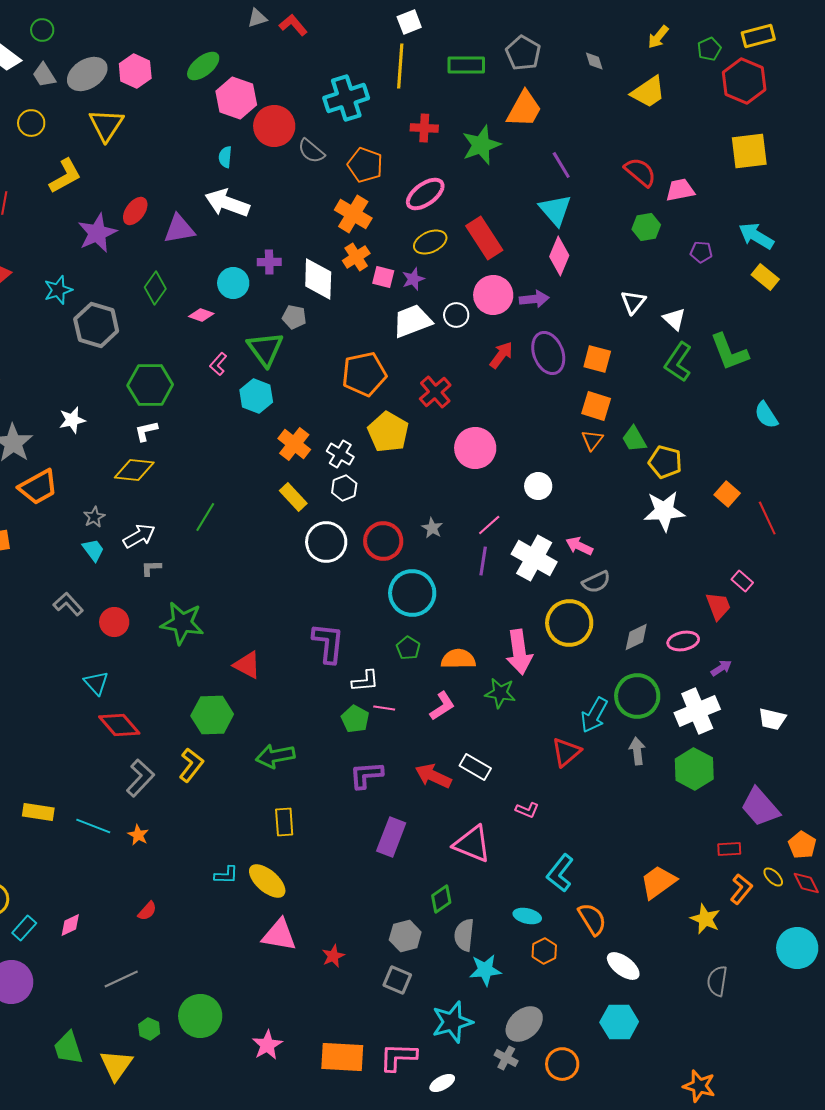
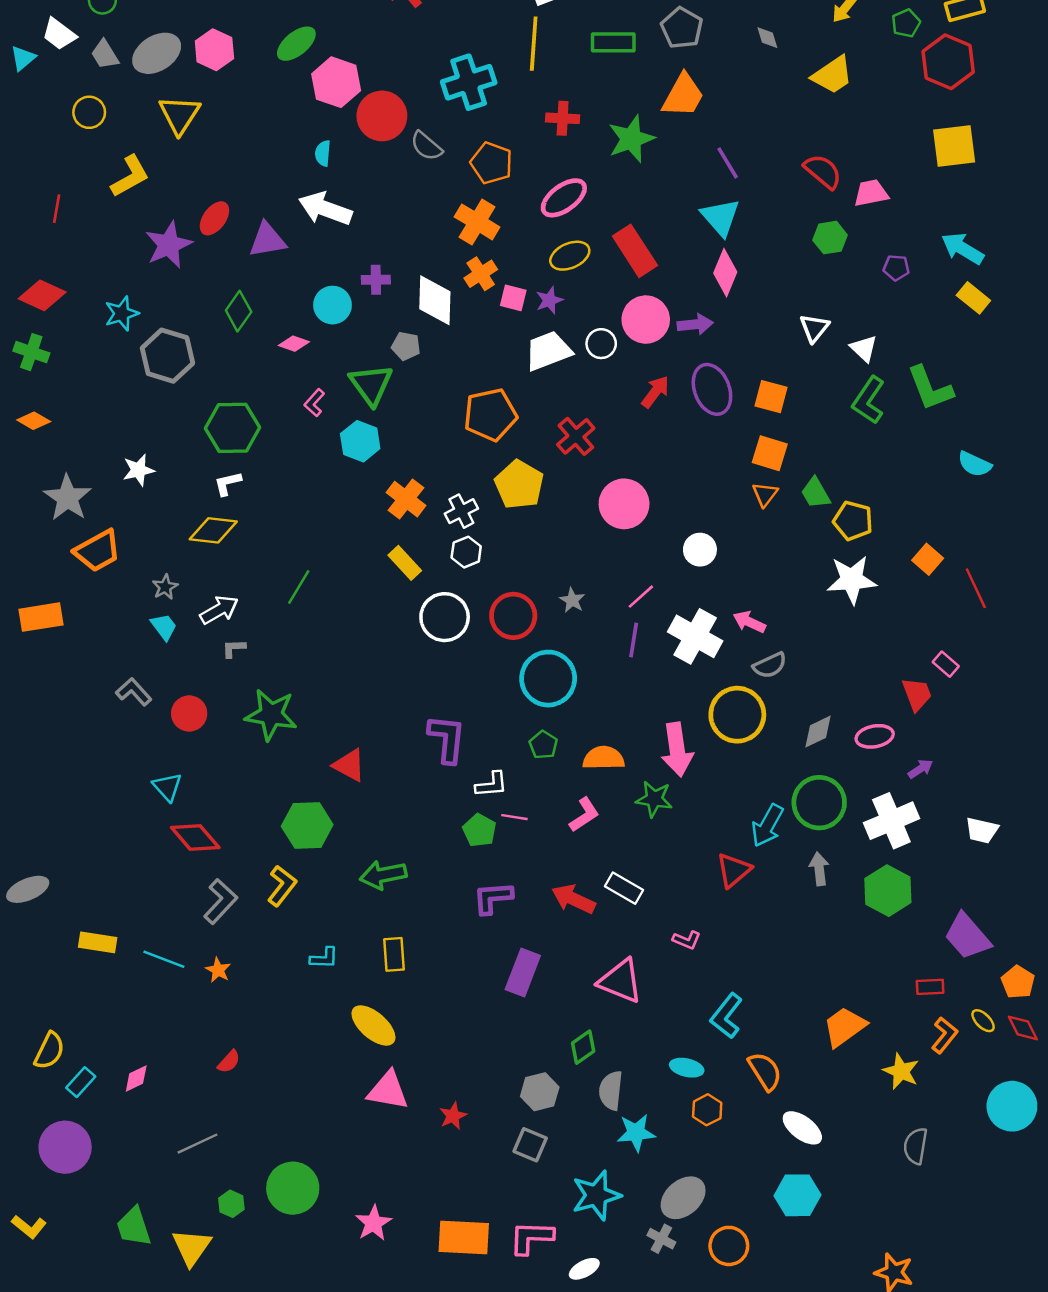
cyan semicircle: (766, 415) -> (975, 464), turned -32
white cross: (340, 454) -> (461, 511), turned 32
cyan L-shape: (226, 875) -> (324, 958), moved

